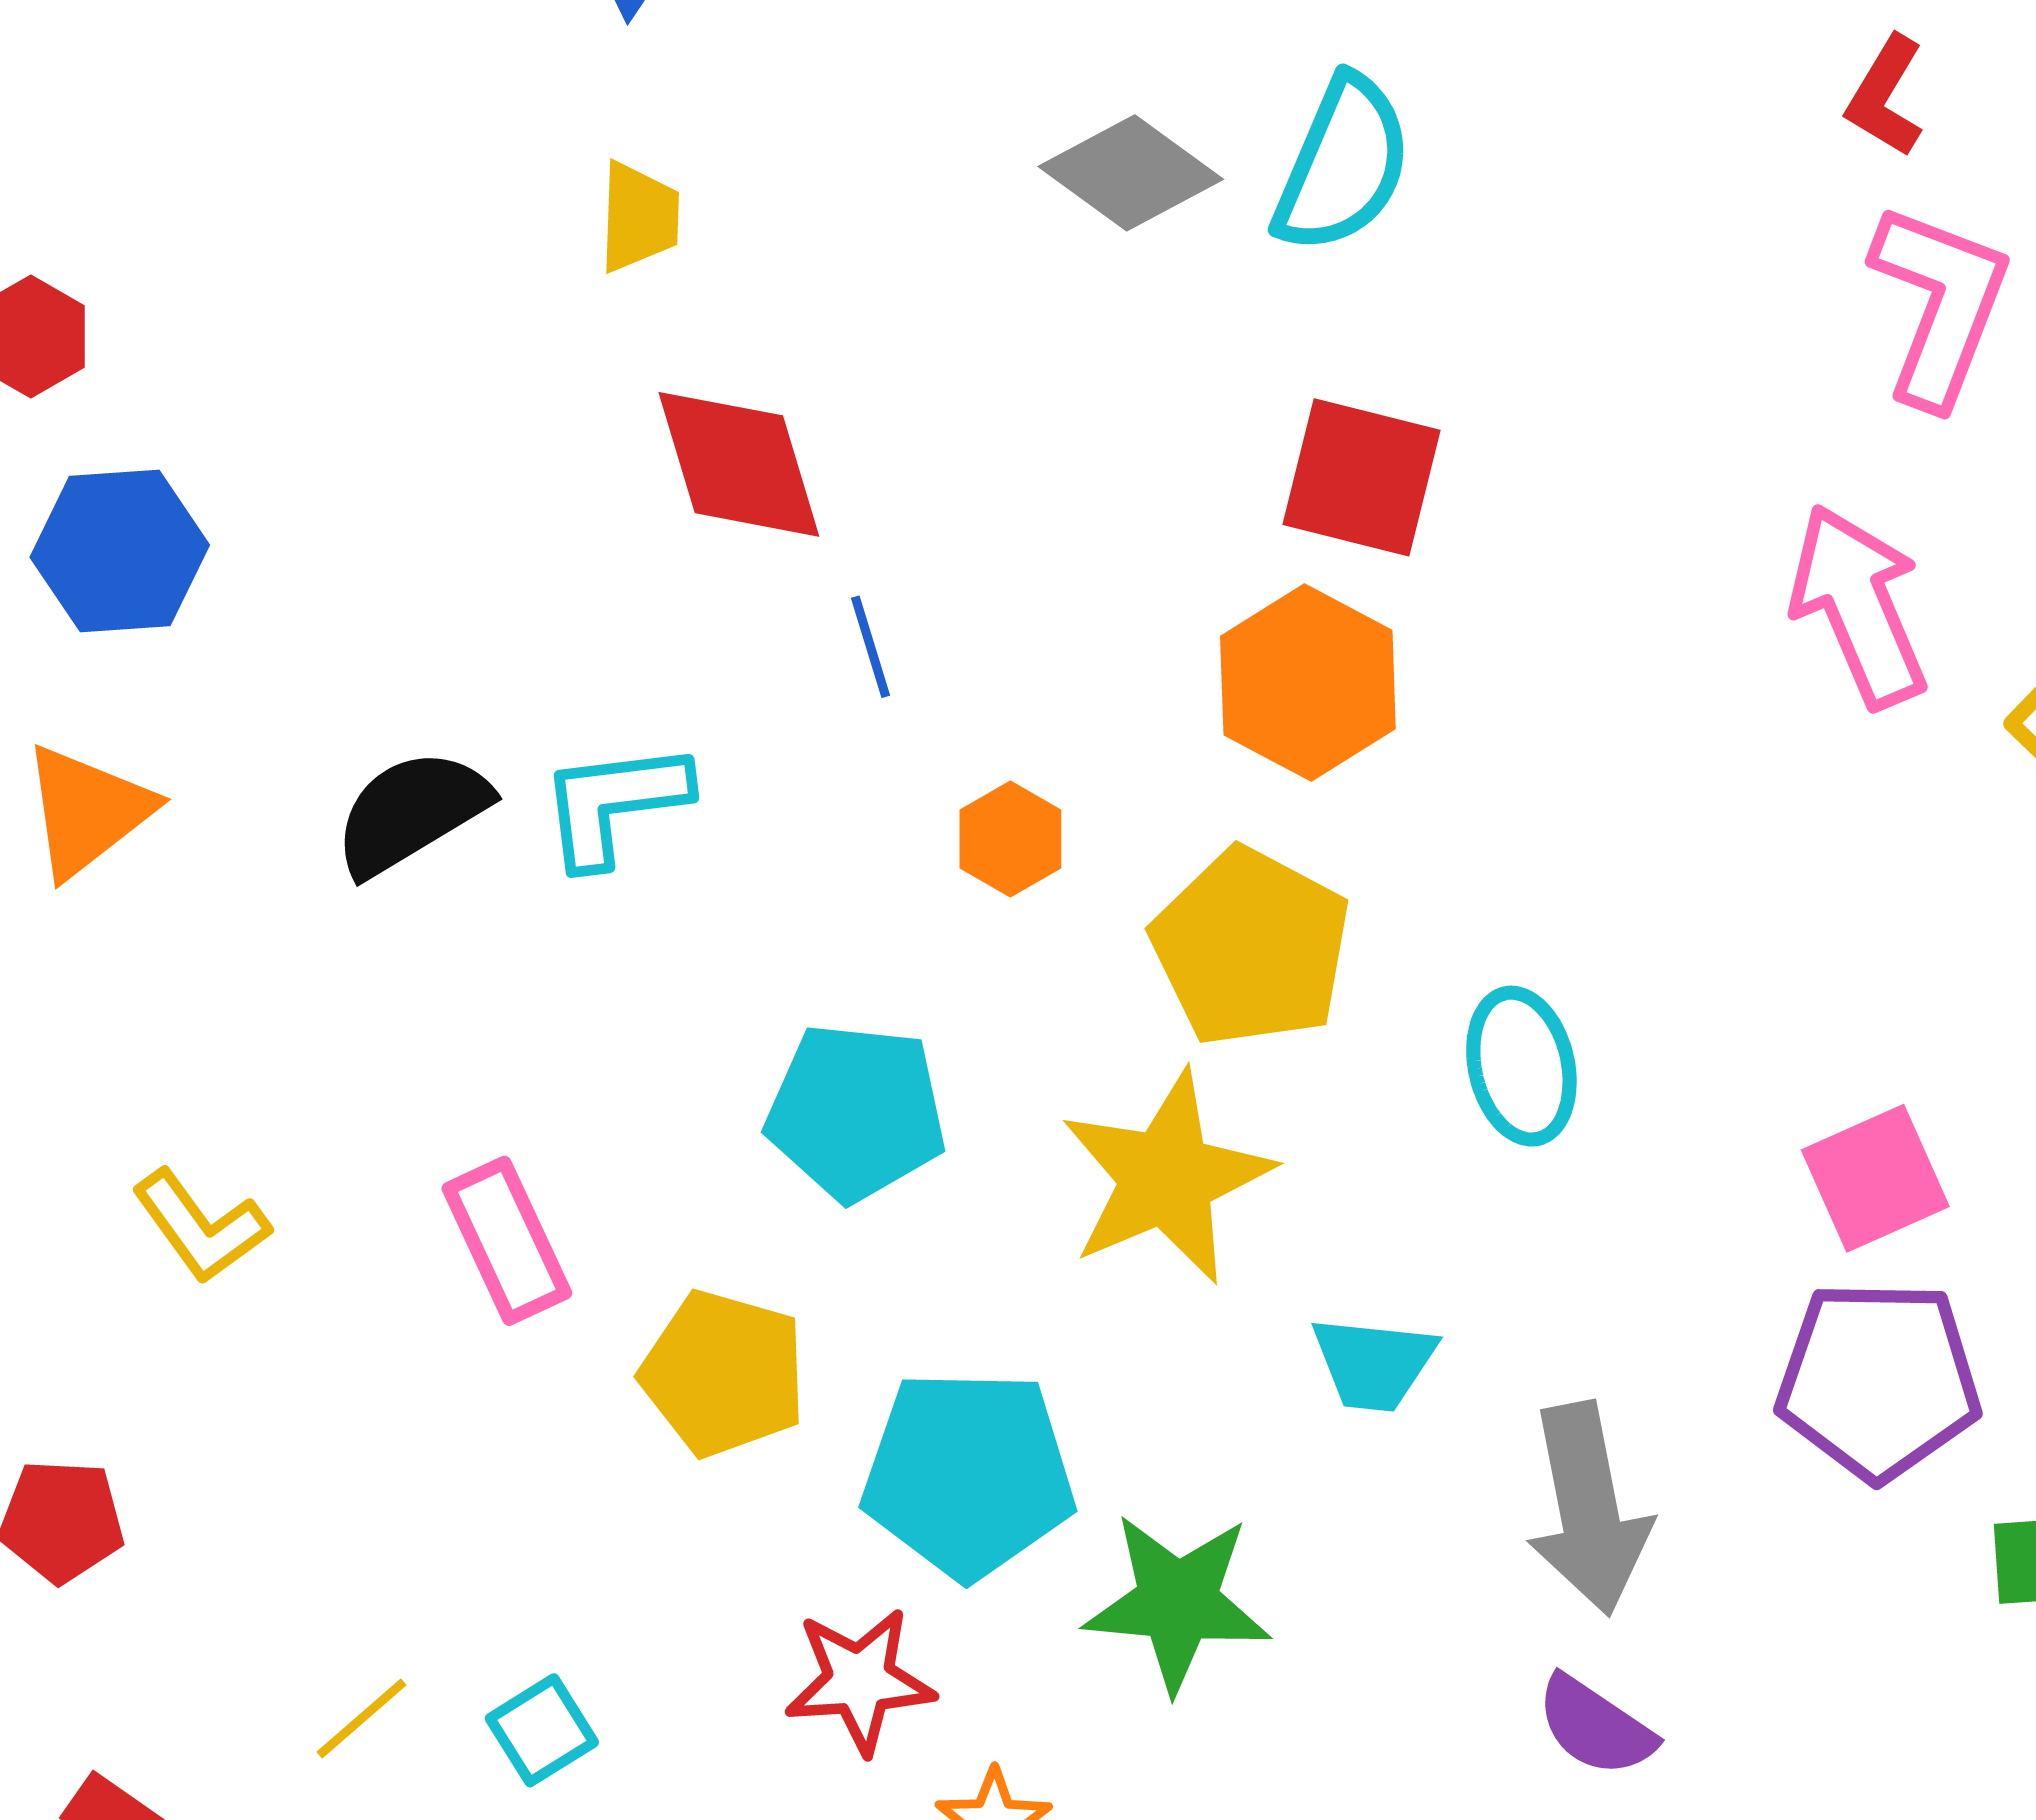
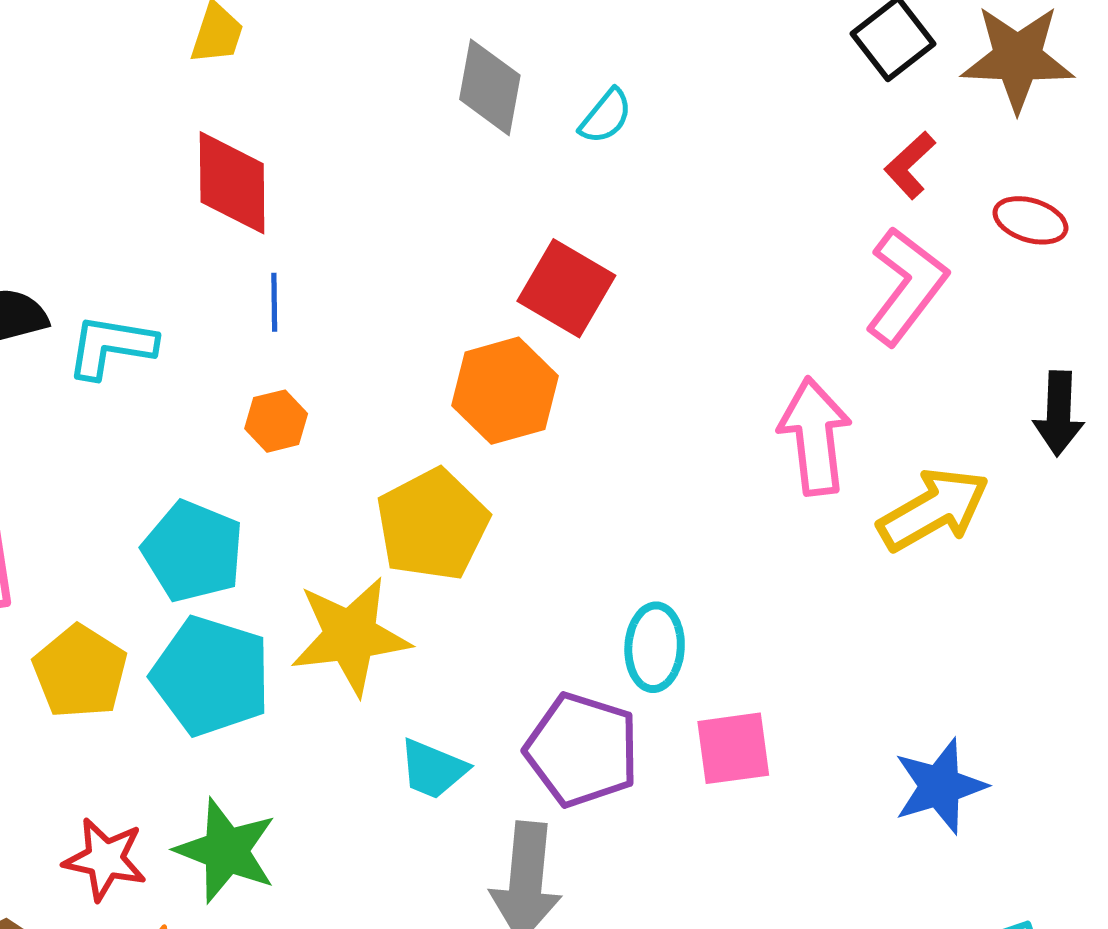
cyan semicircle: (1343, 165) -> (606, 116), size x0.6
gray diamond: (1131, 173) -> (490, 87), turned 48
orange hexagon: (1010, 839) -> (276, 421), moved
cyan ellipse: (1521, 1066) -> (655, 647), moved
purple pentagon: (1878, 1380) -> (582, 750), moved
cyan pentagon: (968, 1474) -> (211, 676), moved
green star: (1177, 1602) -> (226, 851), moved

